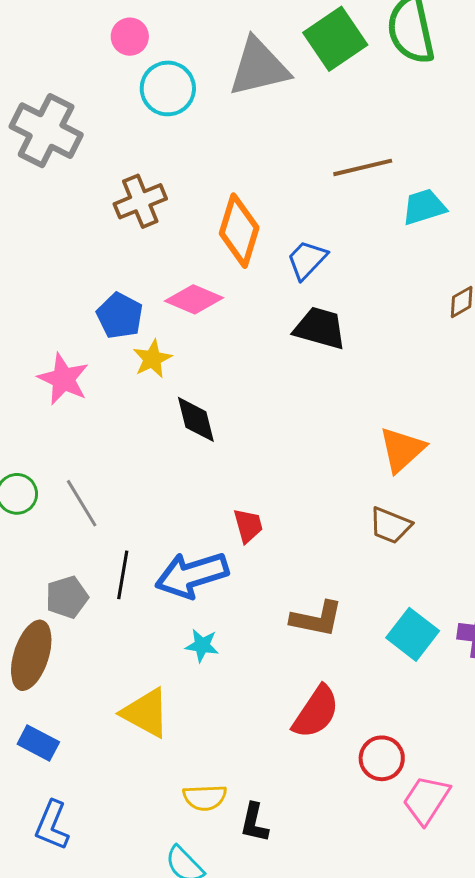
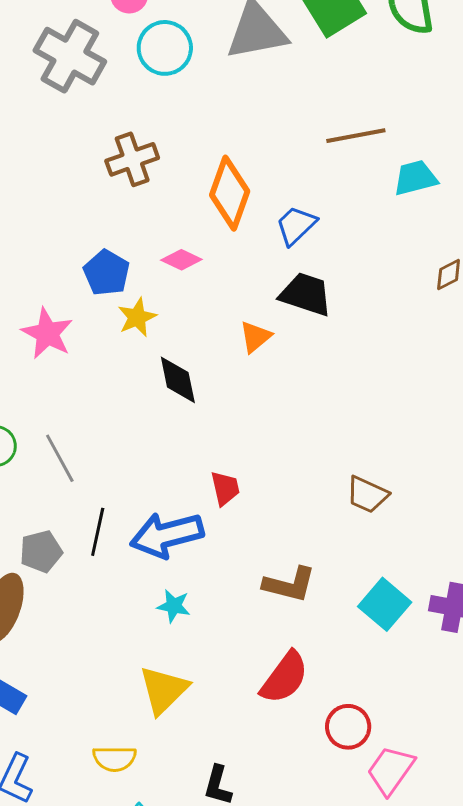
gray cross: (46, 131) -> (70, 56), moved
pink diamond: (194, 299) -> (181, 260), size x0.7
orange triangle: (402, 450) -> (255, 337), moved, size x0.7
yellow triangle: (146, 713) -> (164, 690), moved, turned 44
yellow semicircle: (205, 798) -> (114, 759), moved

